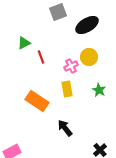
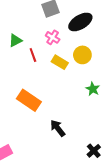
pink cross: (71, 66) -> (53, 37), moved, turned -32
yellow rectangle: (67, 89) -> (60, 62), moved, turned -49

